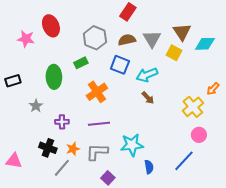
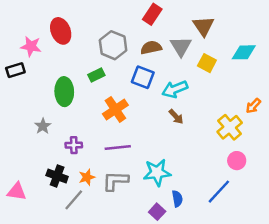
brown triangle: (182, 32) -> (203, 26), moved
black rectangle: (13, 81) -> (15, 70), moved
purple square: (108, 178) -> (157, 212), moved

